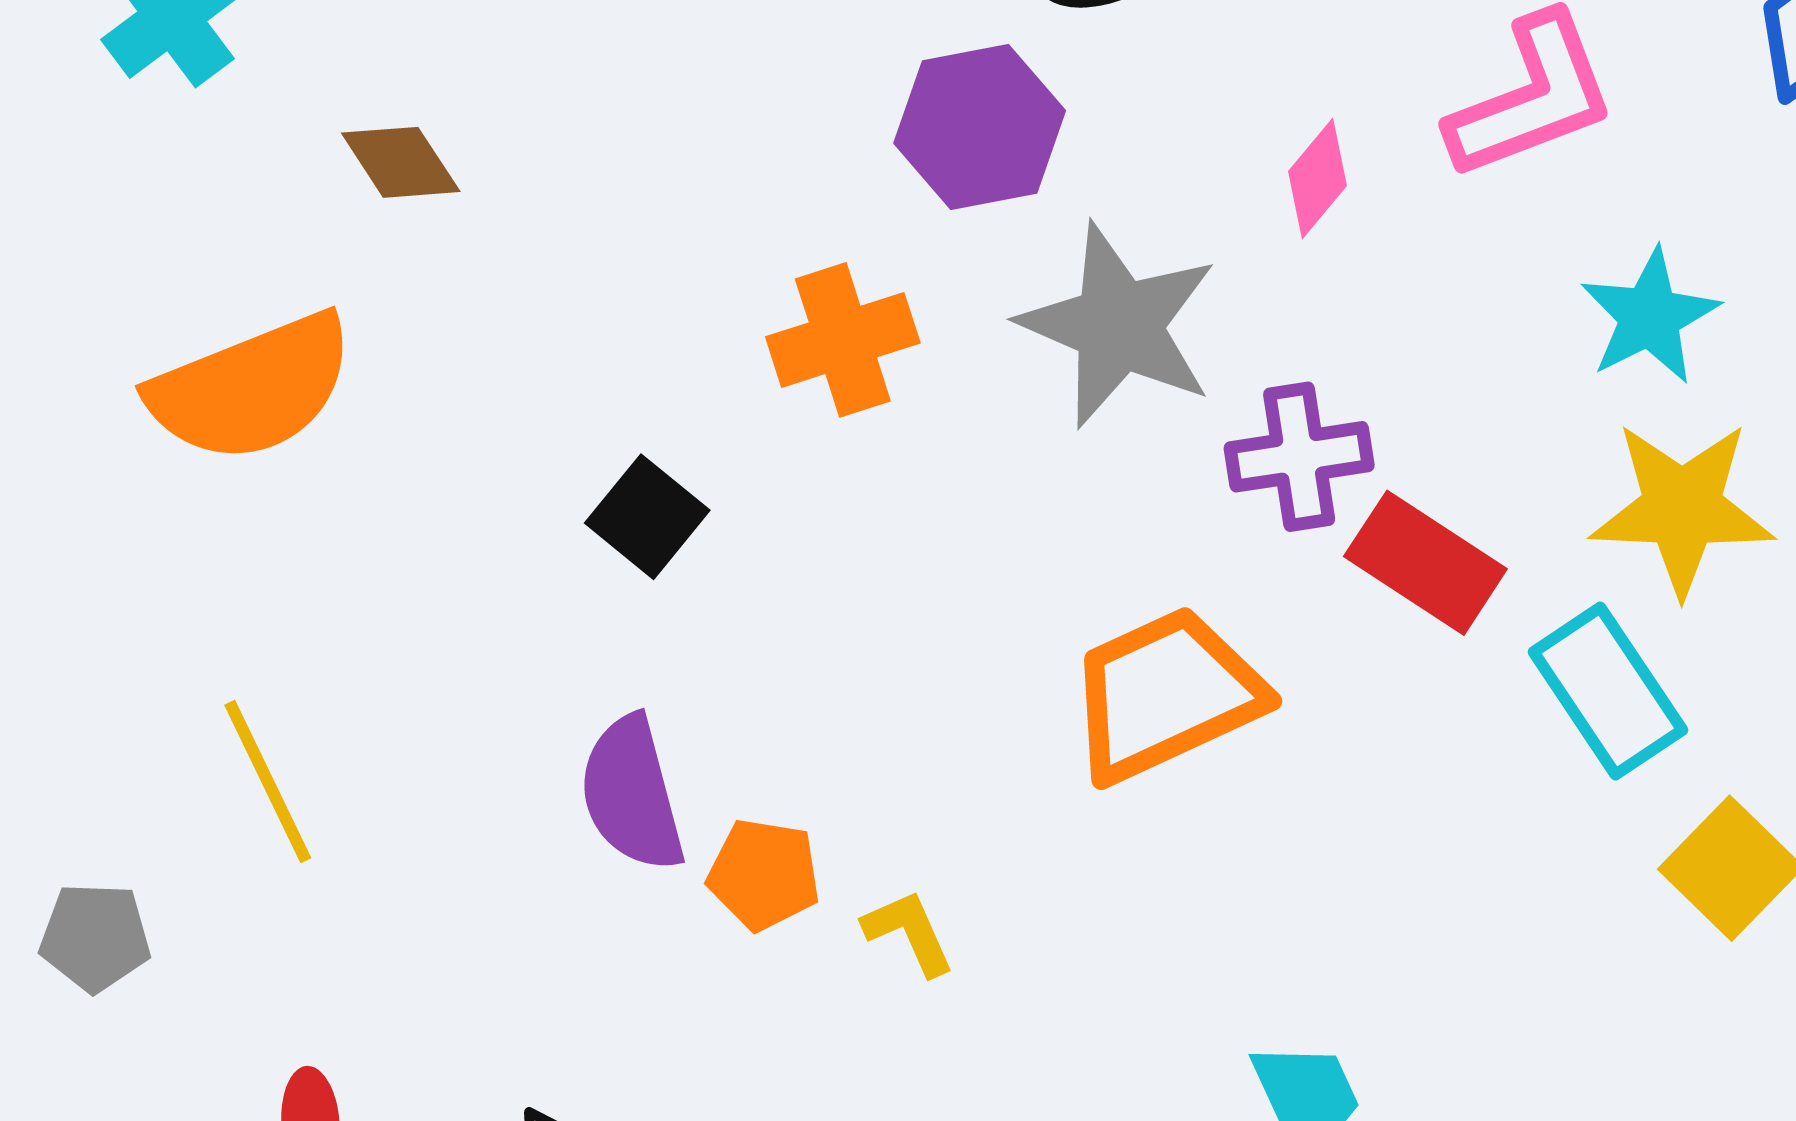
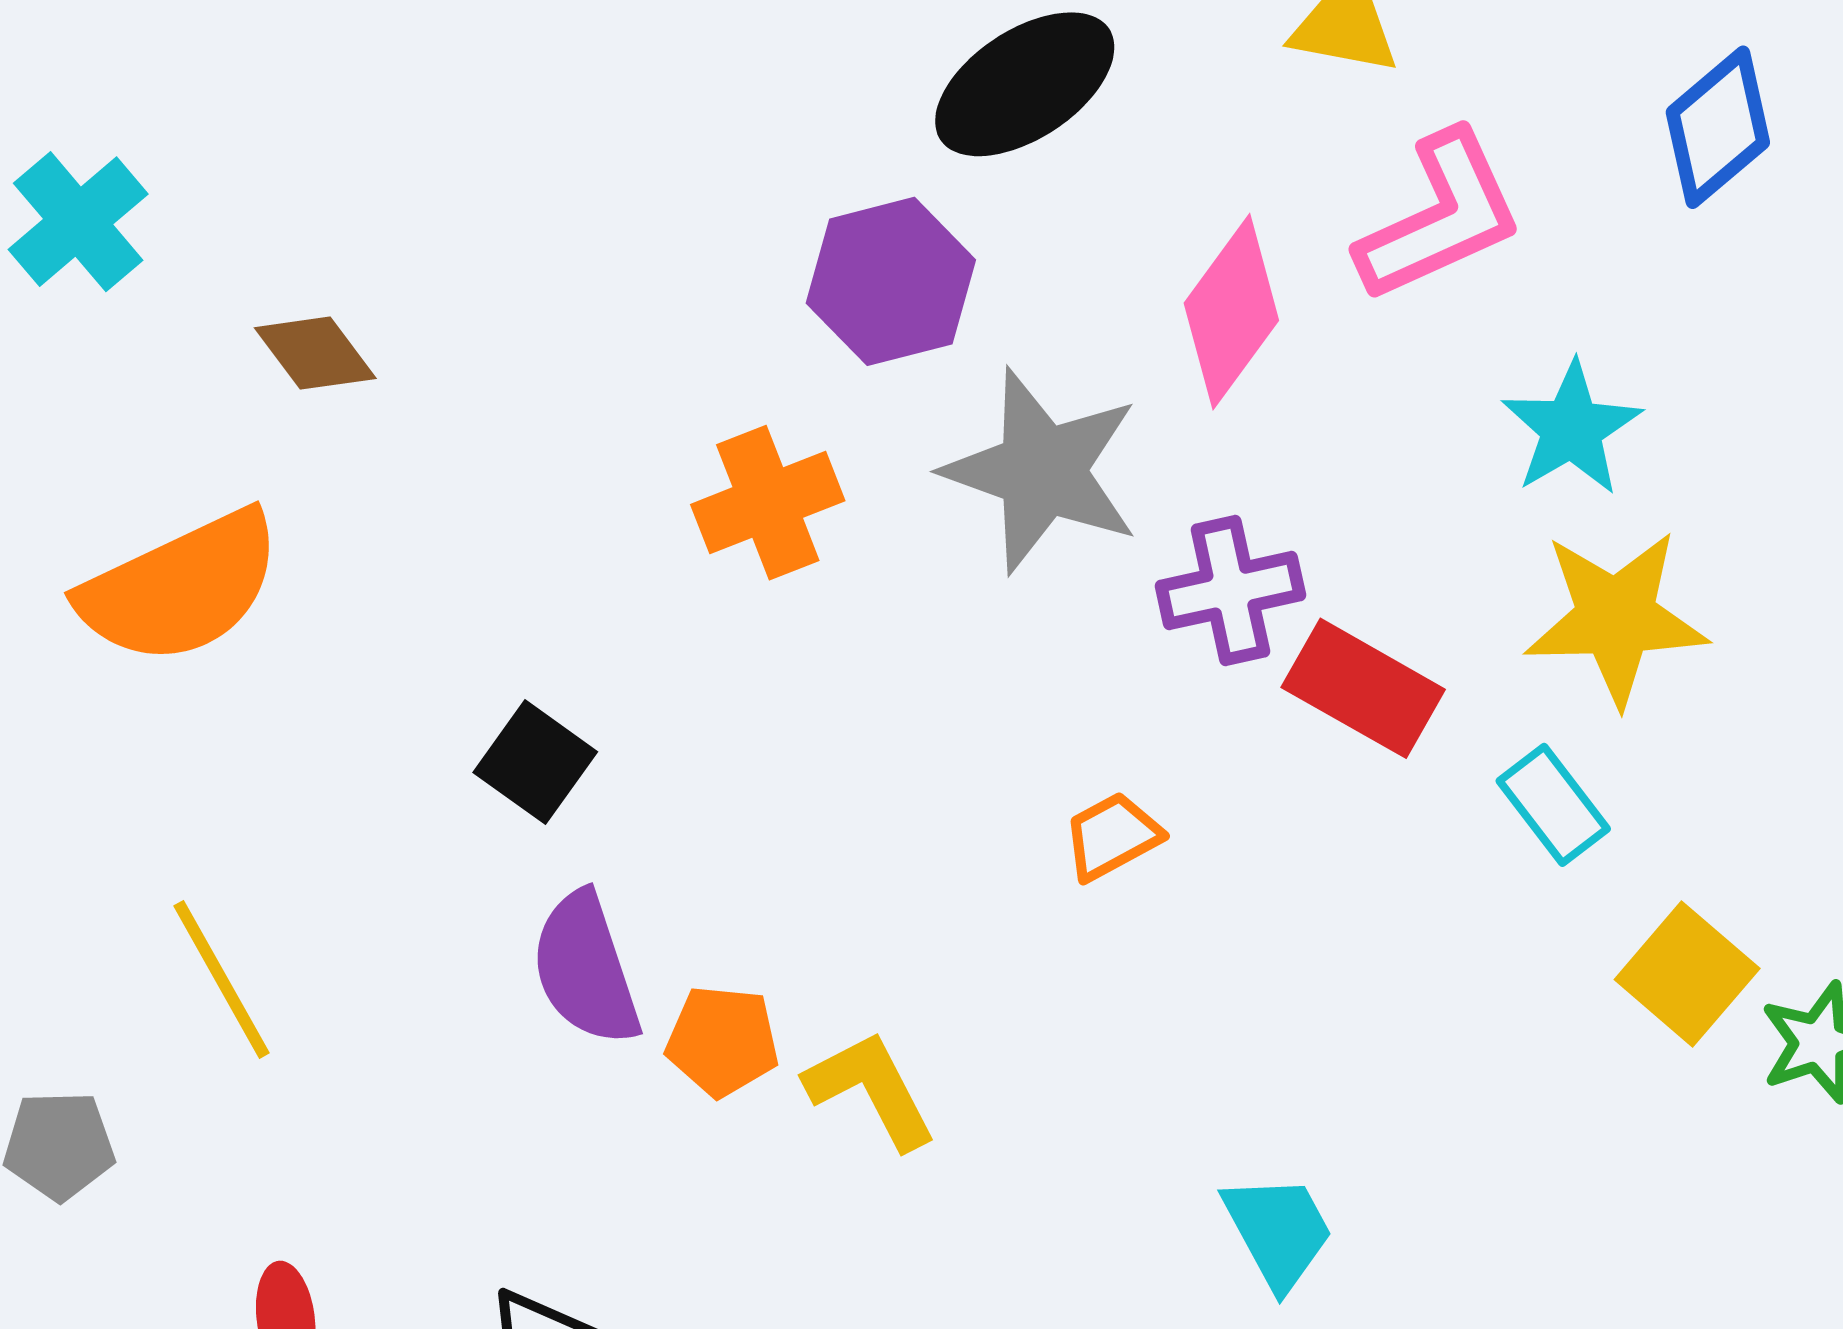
pink diamond: (1318, 179) -> (1231, 312), size x1.6
black square: (647, 517) -> (535, 762), moved
cyan rectangle: (1608, 691) -> (1553, 805), size x0.7
orange trapezoid: (1166, 695) -> (1112, 836), size x0.5
yellow L-shape: (909, 932) -> (871, 1090), size x1.4

